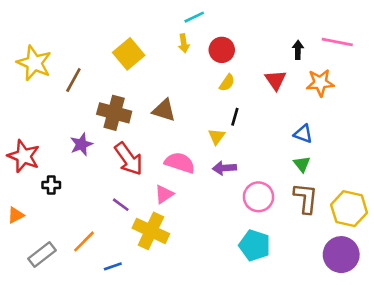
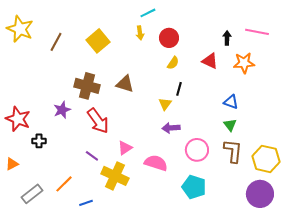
yellow star: (34, 63) -> (20, 29), moved
brown line: (73, 80) -> (56, 42), moved
red triangle: (276, 80) -> (210, 61), turned -30
pink semicircle: (180, 163) -> (156, 163), moved

